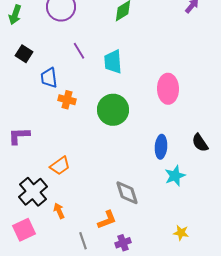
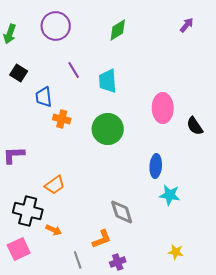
black semicircle: (200, 143) -> (195, 126), moved
cyan star: (175, 176) -> (170, 195), turned 30
black cross: (33, 192) -> (28, 211), turned -36
orange arrow: (59, 211) -> (54, 230), turned 140

